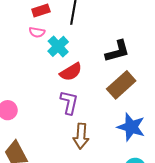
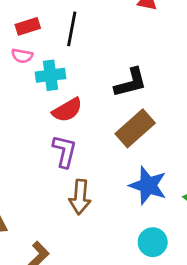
cyan cross: (58, 46) -> (51, 75), turned 35

